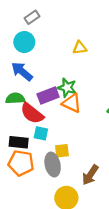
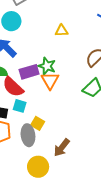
orange triangle: (72, 103) -> (50, 81), turned 30
yellow square: (62, 151) -> (38, 123), turned 32

